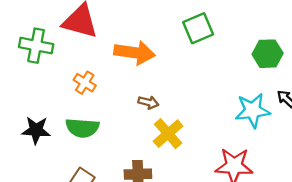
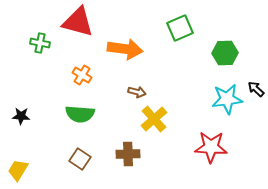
green cross: (36, 46) -> (40, 43), size x0.7
green hexagon: (268, 54) -> (225, 53), moved
black star: (36, 130) -> (21, 116), moved, size x0.7

